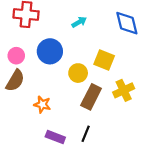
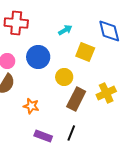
yellow square: (104, 60) -> (85, 52), moved

